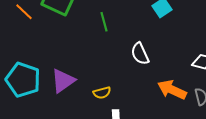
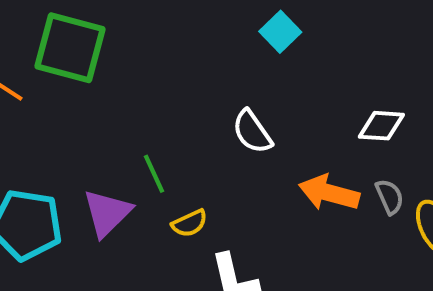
green line: (104, 22) -> (154, 174), moved

